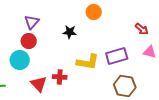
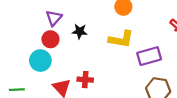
black star: (70, 32) -> (80, 31), moved
yellow L-shape: (88, 62) -> (121, 39), moved

